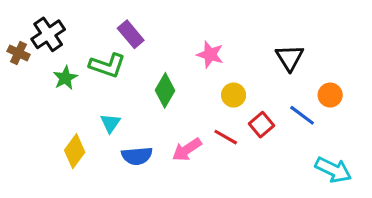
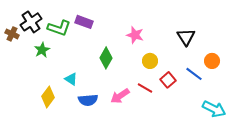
purple rectangle: (131, 34) -> (84, 22), turned -30
green L-shape: (107, 65) -> (59, 28), moved
cyan triangle: (110, 123) -> (71, 79), turned -32

